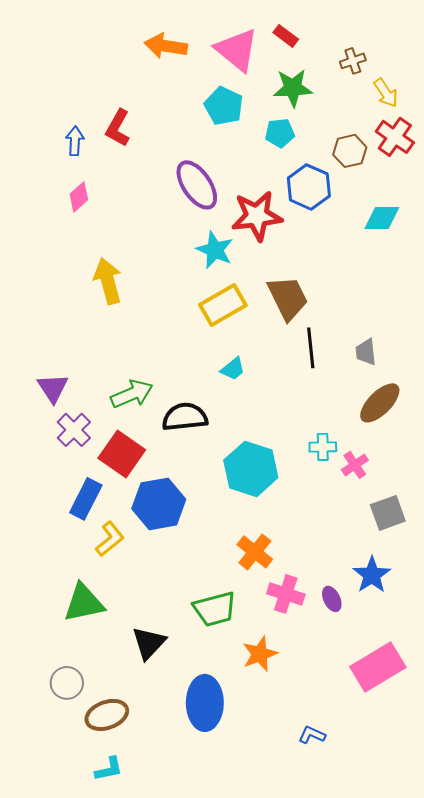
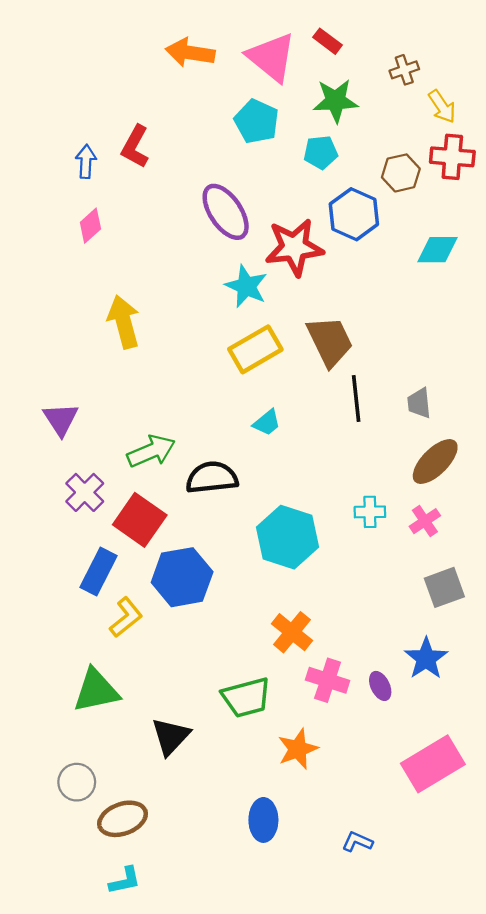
red cross: (395, 137) -> (452, 157), turned -30
purple triangle: (53, 388) -> (61, 419), moved
pink cross: (355, 465) -> (425, 521), moved
blue ellipse: (205, 703) -> (263, 820), moved, size x0.7

